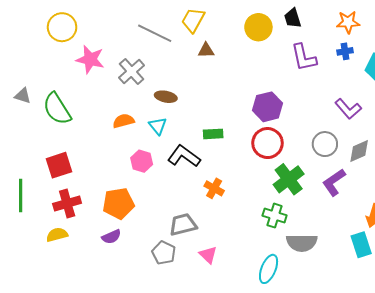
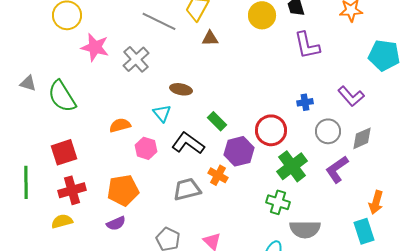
blue cross: (345, 51) -> (305, 102), moved
brown ellipse: (166, 97) -> (181, 89), moved
purple hexagon: (268, 107) -> (239, 151), moved
orange semicircle: (123, 121) -> (120, 125), moved
green rectangle: (213, 134) -> (217, 121), turned 48
gray trapezoid: (183, 225) -> (187, 189), moved

